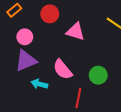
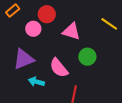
pink circle: (25, 37) -> (33, 29), moved
green circle: (98, 75) -> (87, 57), moved

